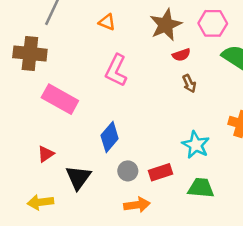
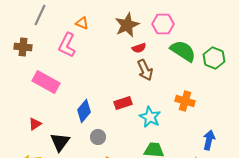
brown cross: (30, 53) -> (23, 47), size x0.7
pink L-shape: (116, 70) -> (67, 45), moved
brown arrow: (189, 83) -> (145, 70), size x1.5
red rectangle: (160, 172) -> (123, 103), moved

